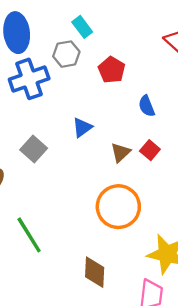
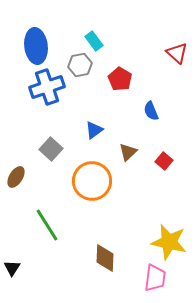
red square: (150, 150) -> (164, 161), moved
orange circle: (118, 207) -> (92, 181), moved

